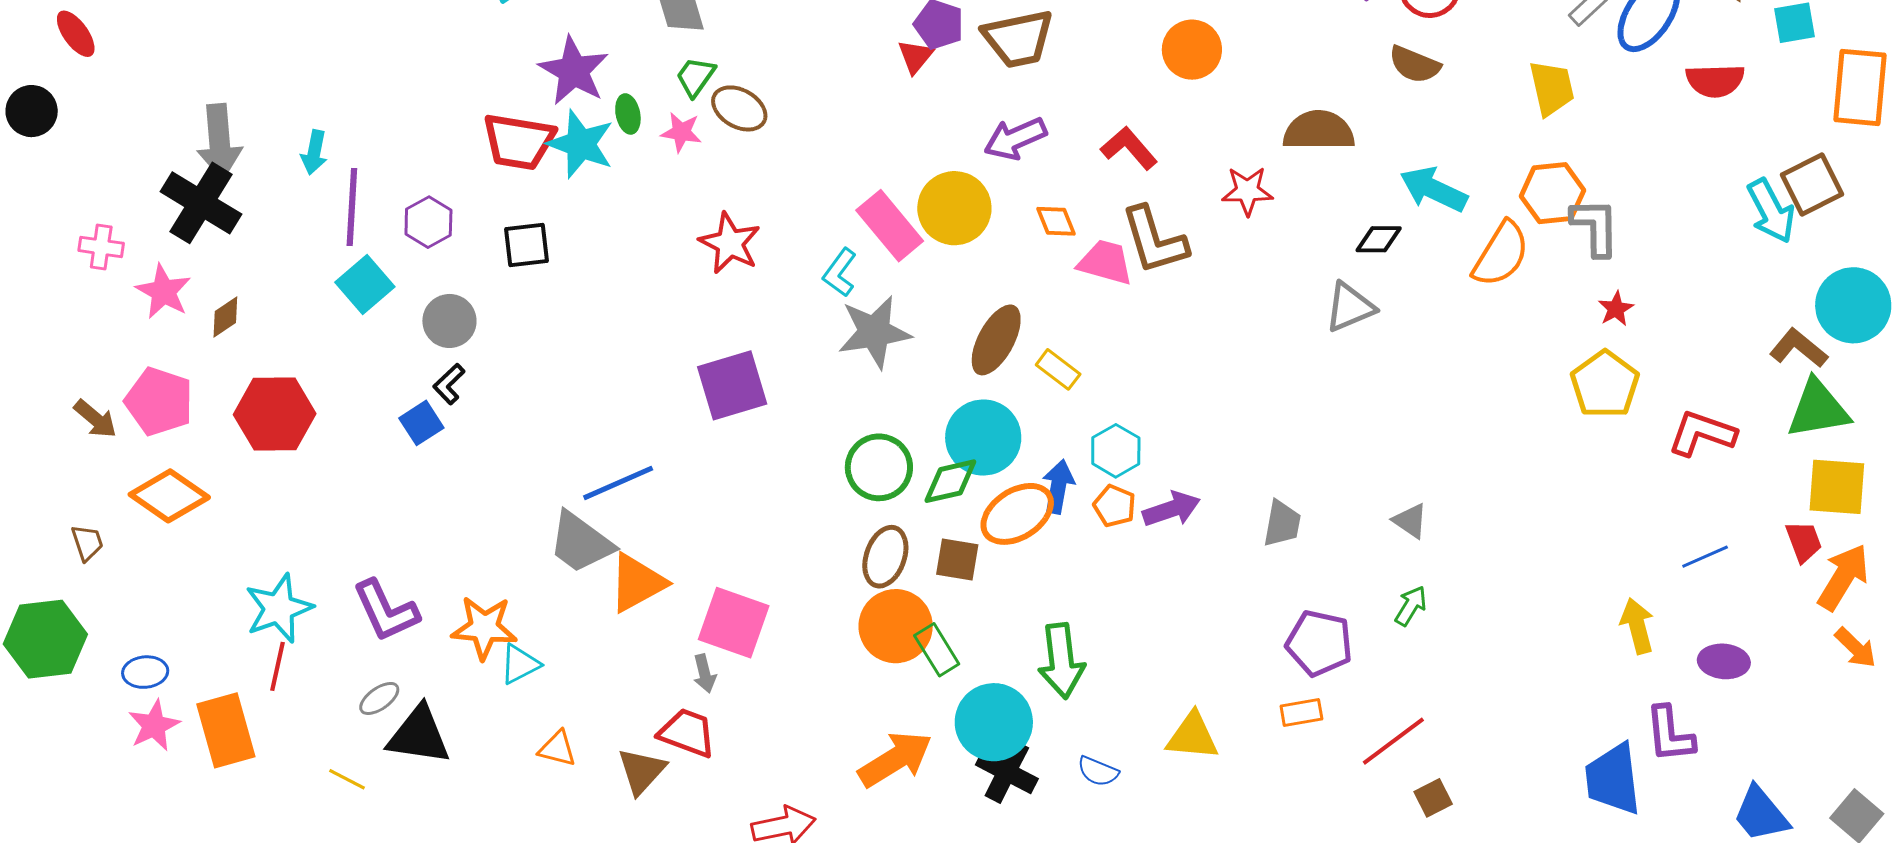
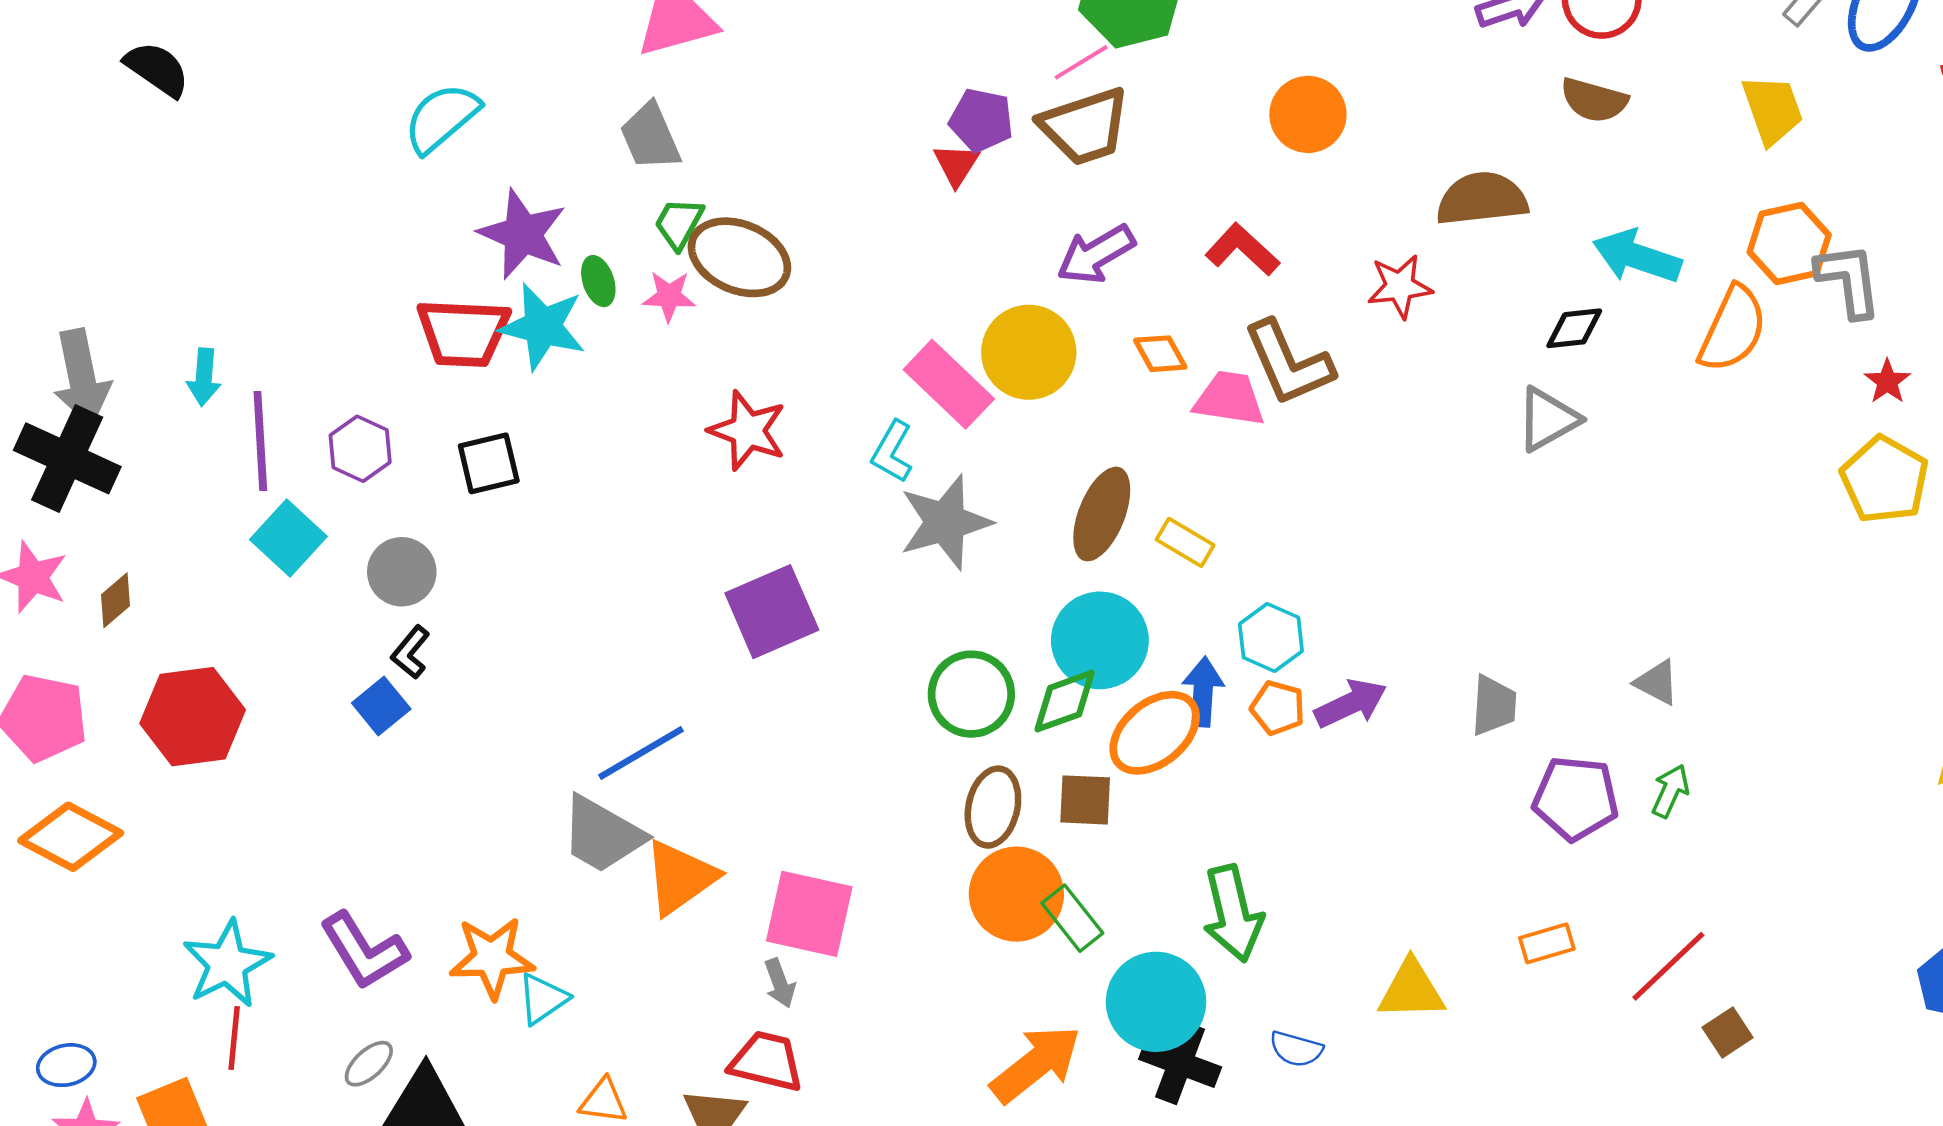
brown ellipse: (739, 108) -> (739, 257), size x1.4
purple pentagon: (1319, 643) -> (1576, 798), moved

